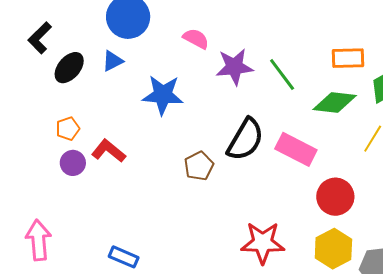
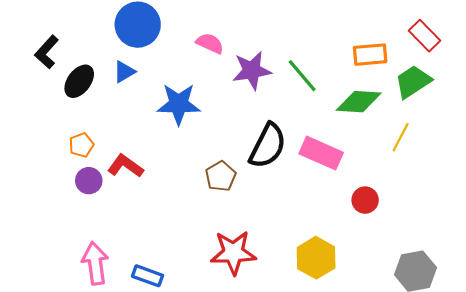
red circle: (335, 197) -> (365, 200), size x0.7
pink arrow: (38, 240) -> (95, 263), moved
red star: (263, 243) -> (233, 253), moved
yellow hexagon: (333, 249) -> (316, 258), moved

